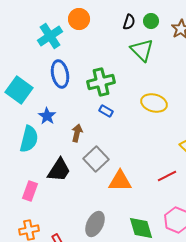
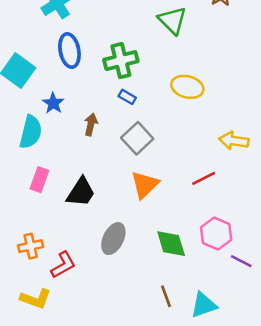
gray square: (96, 159) -> (137, 138), moved
black trapezoid: (59, 170) -> (81, 192), moved
orange triangle: (120, 181) -> (145, 185), turned -45
pink rectangle: (30, 191) -> (39, 180), moved

